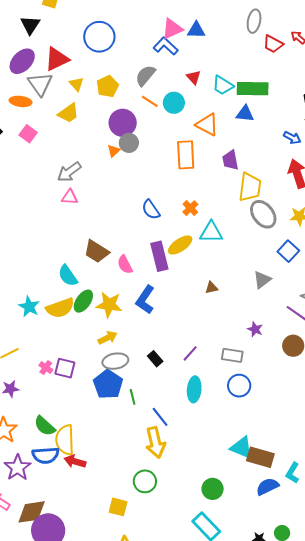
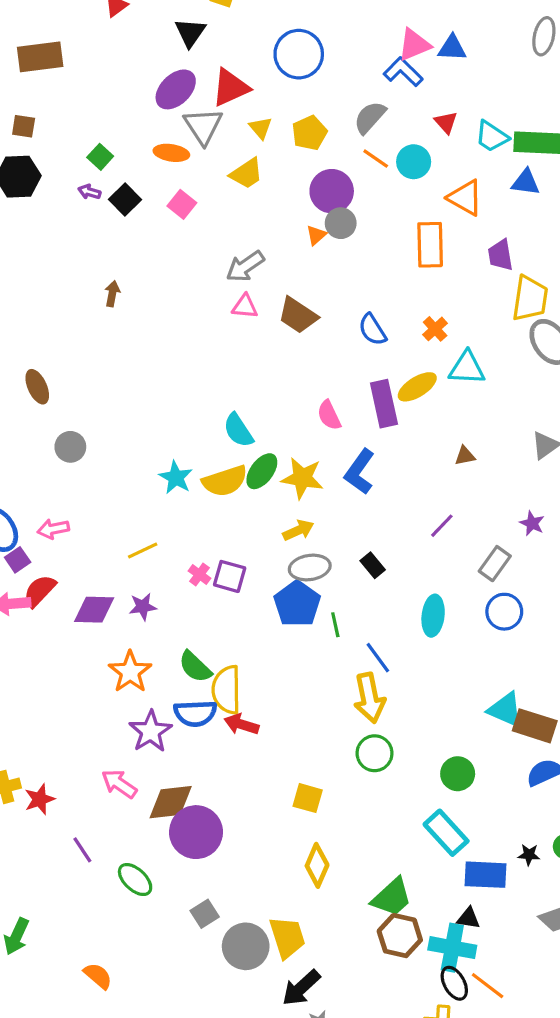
brown trapezoid: (96, 251) -> (298, 315), moved
purple line: (190, 353) -> (442, 526), moved
gray rectangle: (232, 355) -> (495, 564), turned -65
green circle: (145, 481) -> (375, 753), moved

